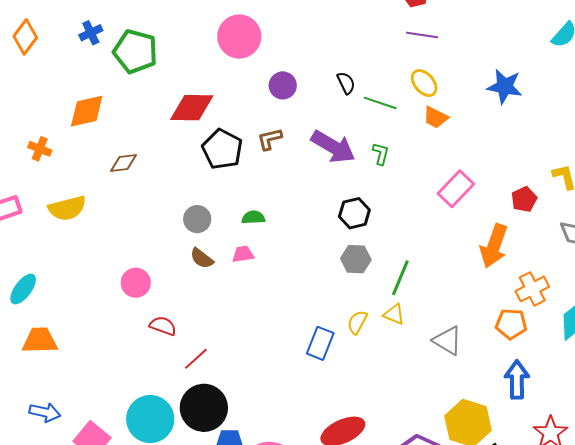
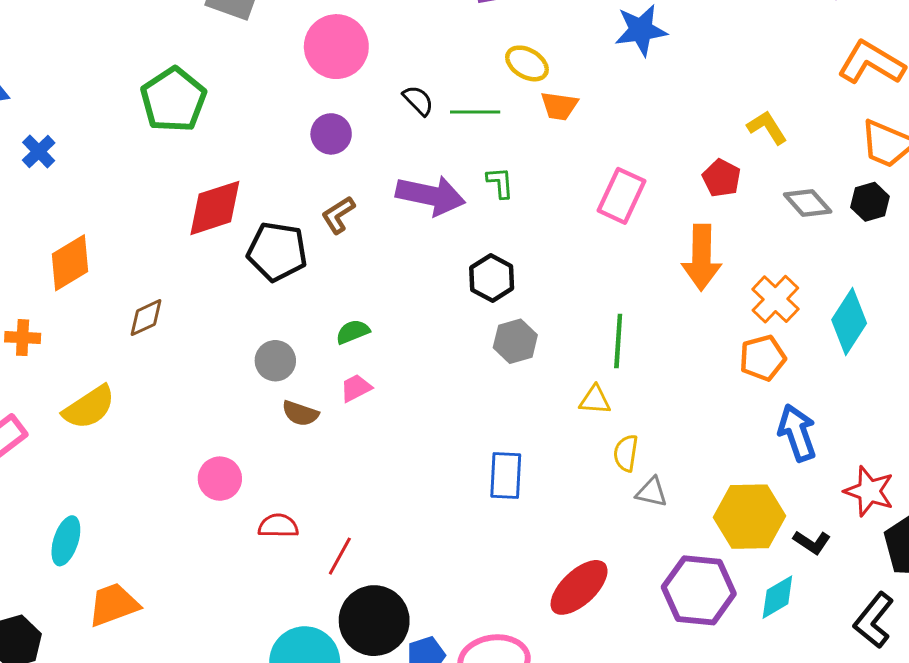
pink circle: (239, 37) -> (336, 47), moved
green pentagon: (135, 51) -> (173, 100), moved, turned -30
green line: (400, 278) -> (618, 341), moved
yellow semicircle: (357, 322) -> (626, 453), moved
gray triangle: (447, 341) -> (652, 492), moved, size x0.7

